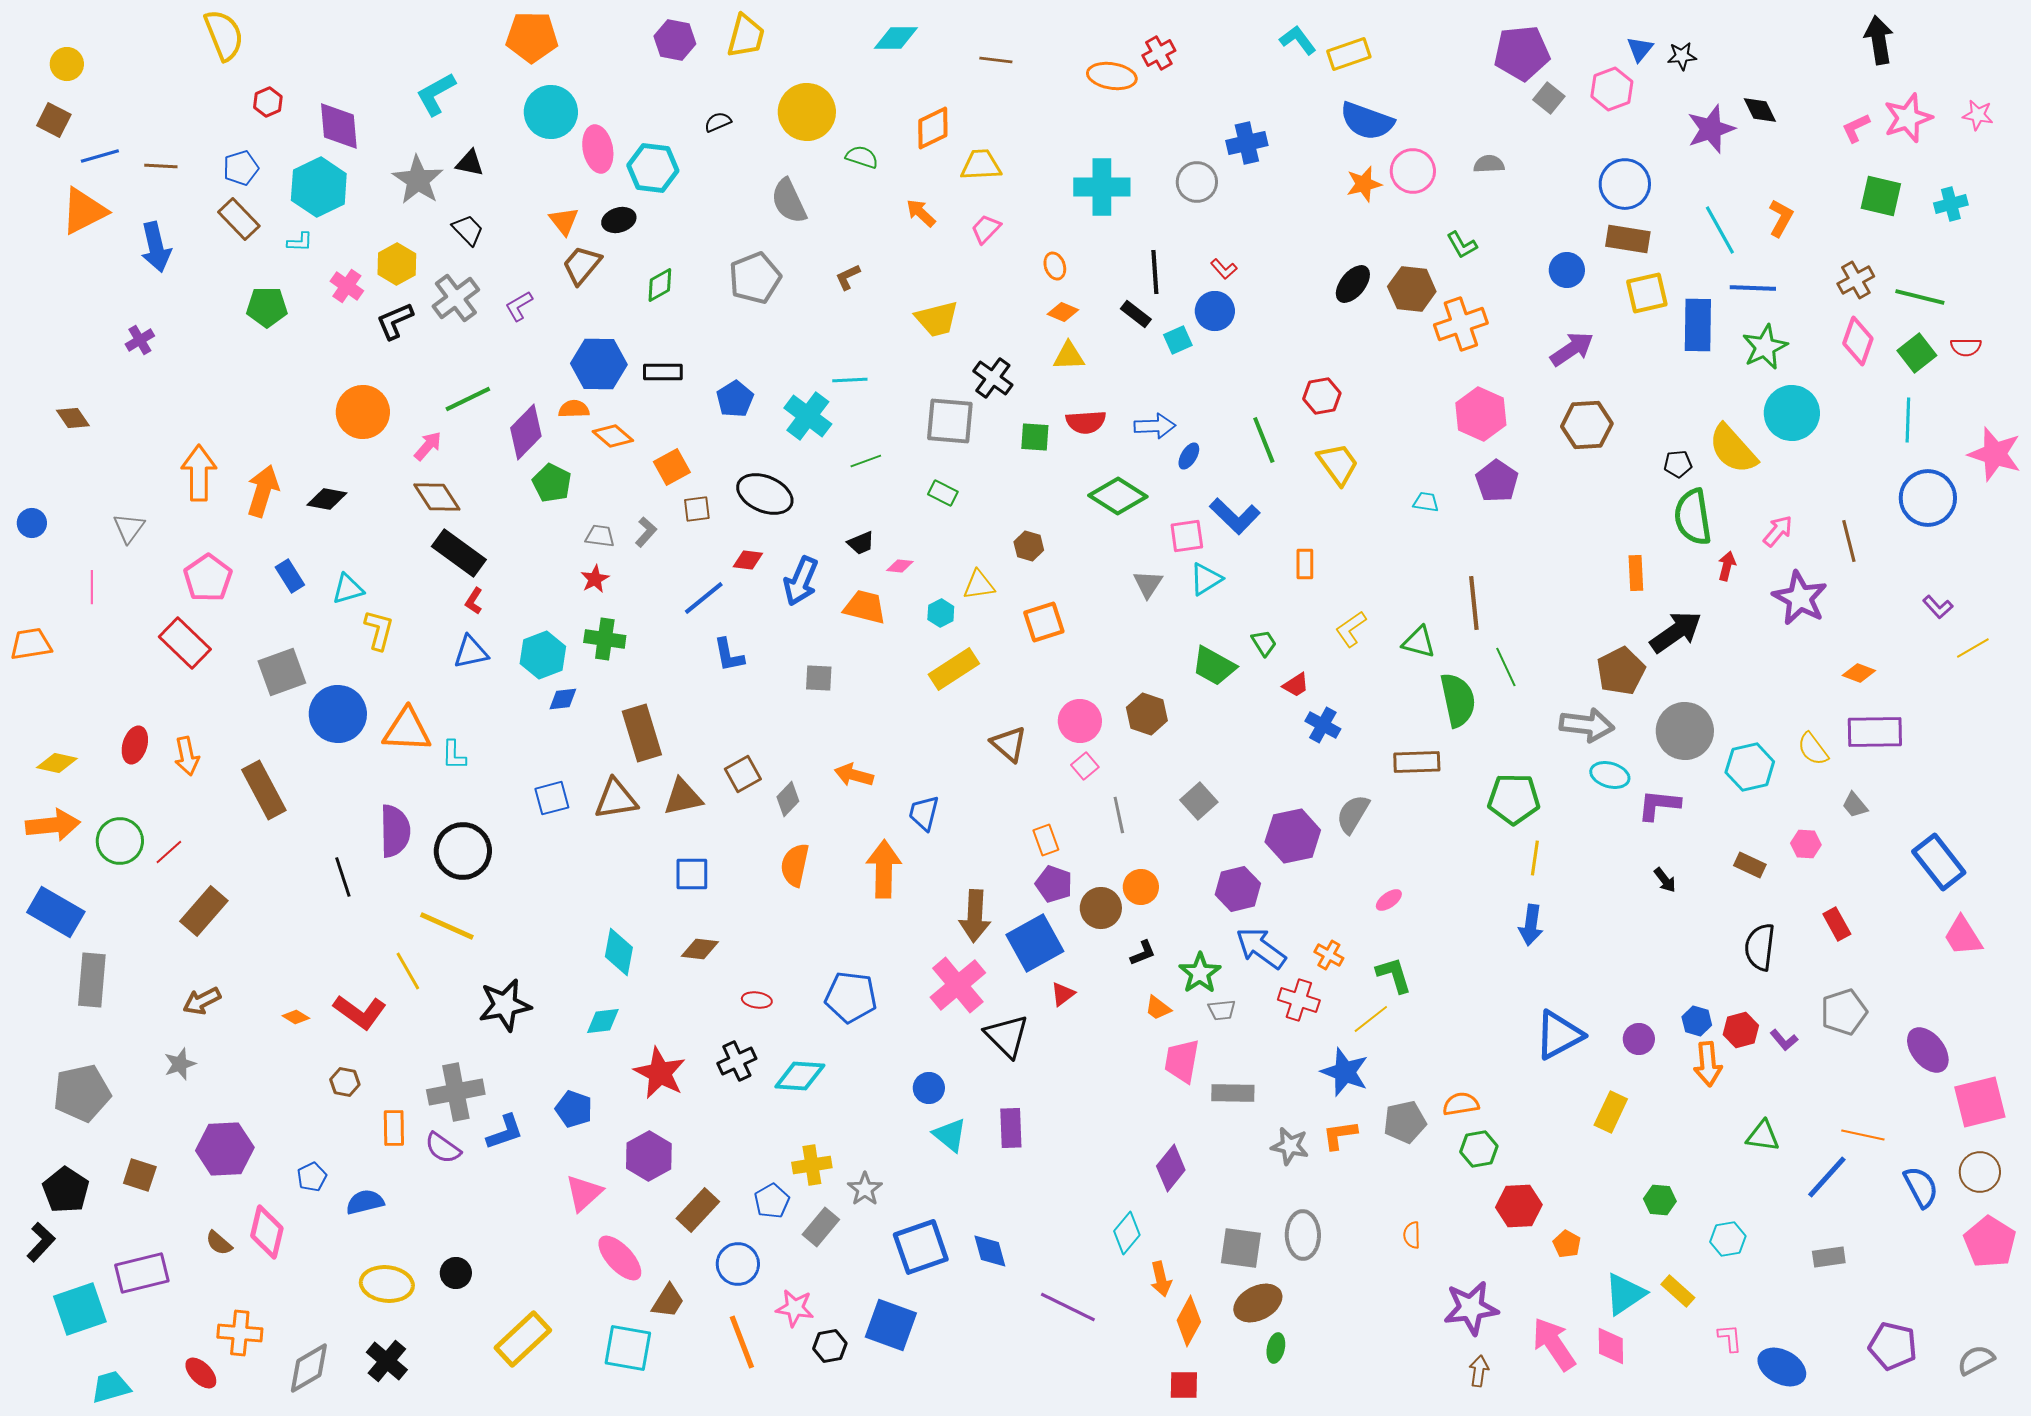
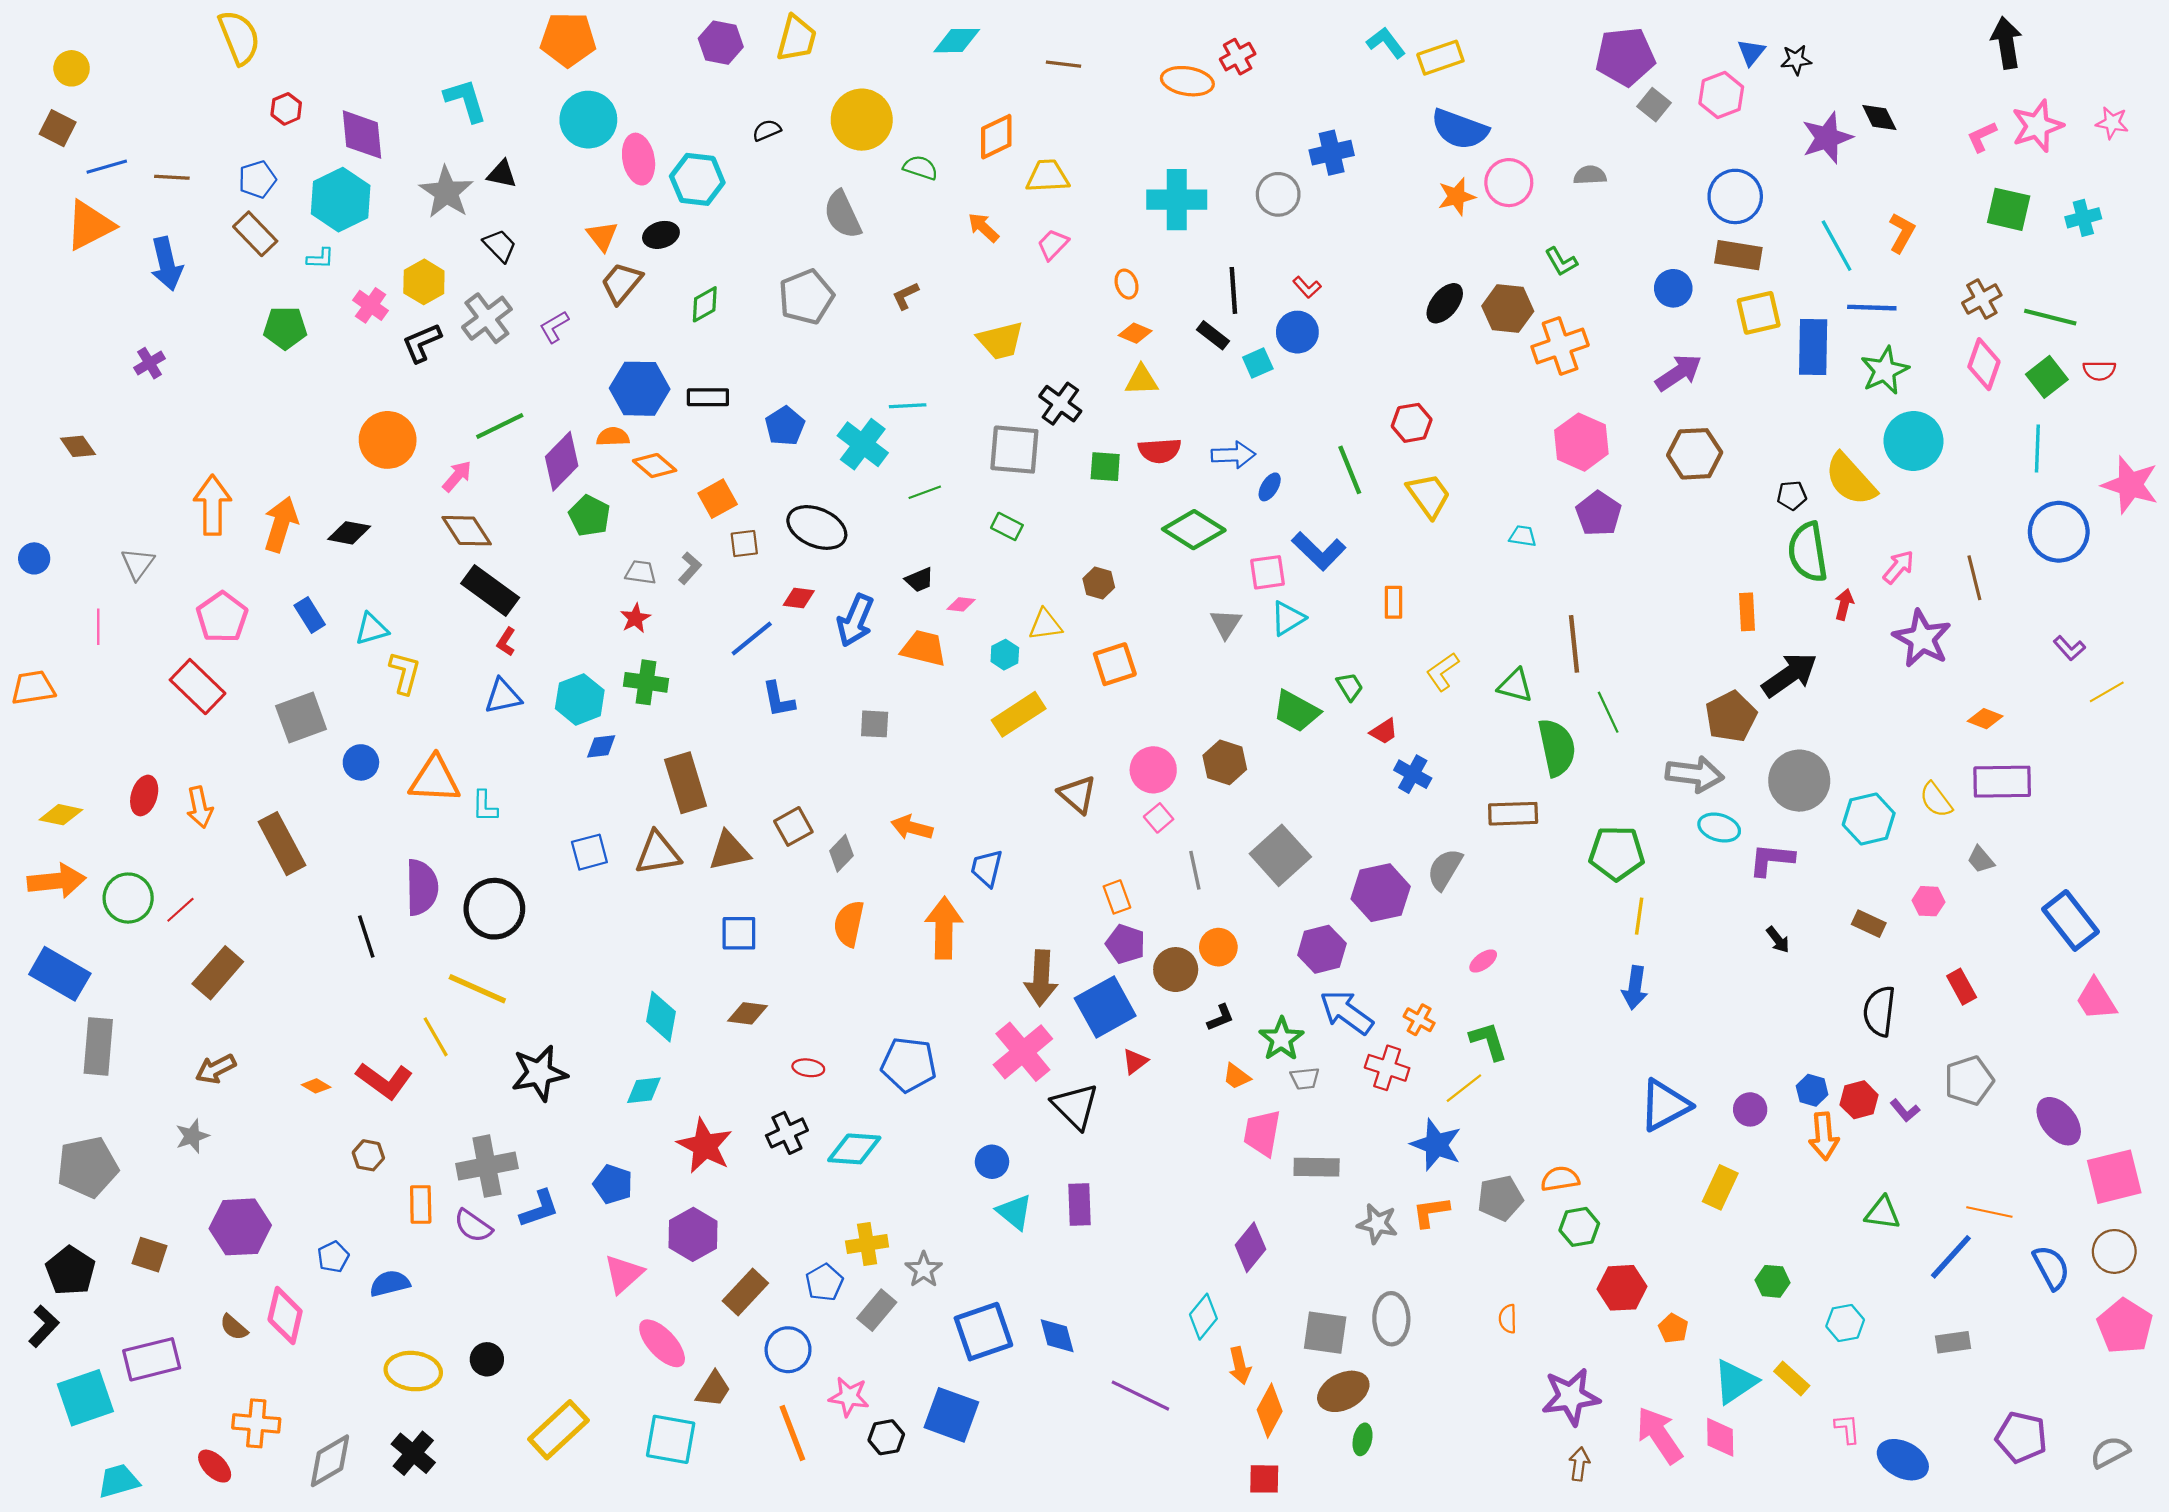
cyan L-shape: (436, 94) -> (466, 100), turned 102
blue circle: (338, 714) -> (361, 762), size x0.6
gray square: (1199, 801) -> (1280, 855), size x1.5

